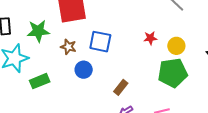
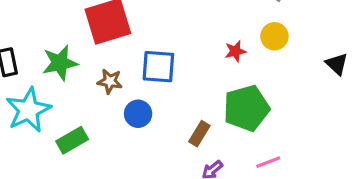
yellow circle: (176, 46) -> (274, 36), moved
green pentagon: (173, 73) -> (246, 108), moved

